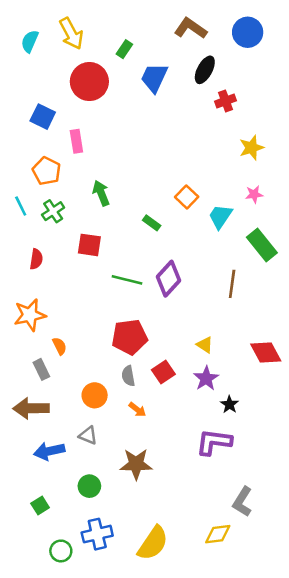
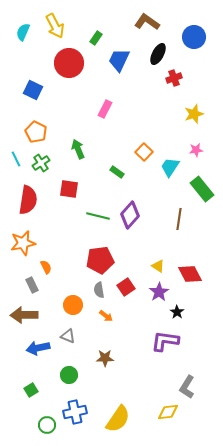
blue circle: (248, 32) -> (194, 37), moved
pink rectangle: (76, 141) -> (105, 109), moved, turned 36
red semicircle: (36, 259) -> (28, 200), size x1.8
red diamond: (266, 353) -> (190, 274), moved
brown star: (136, 464) -> (105, 358), size x0.7

